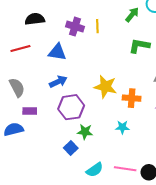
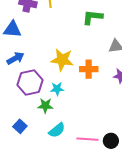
cyan star: (122, 127) -> (57, 89), moved
blue square: (71, 148) -> (20, 126), moved
cyan semicircle: (95, 170) -> (57, 130), moved

